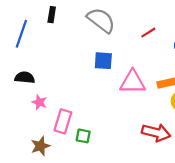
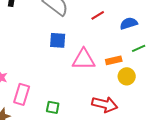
green square: (83, 136) -> (53, 107), moved

